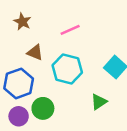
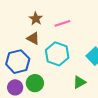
brown star: (22, 22) -> (36, 19), moved

